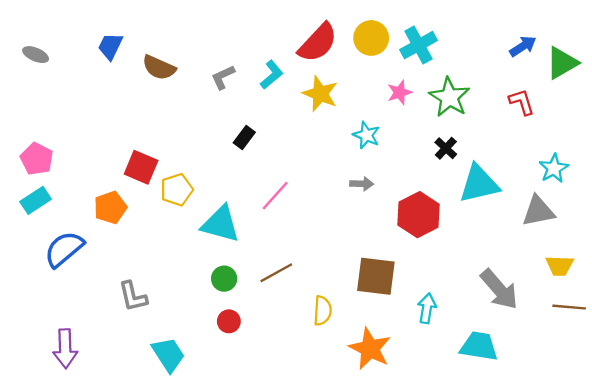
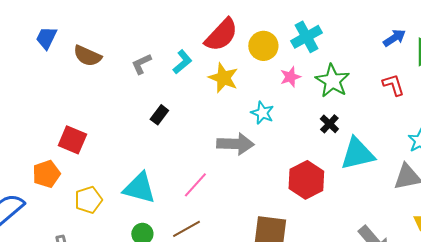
yellow circle: (371, 38) -> (263, 46), moved
gray arrow: (362, 184) -> (235, 144), moved, size x1.8
yellow pentagon: (177, 190) -> (88, 200), moved
pink line: (275, 196) -> (195, 185), moved

